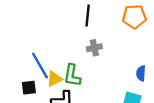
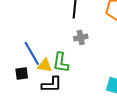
yellow triangle: (54, 79) -> (45, 65), turned 35

